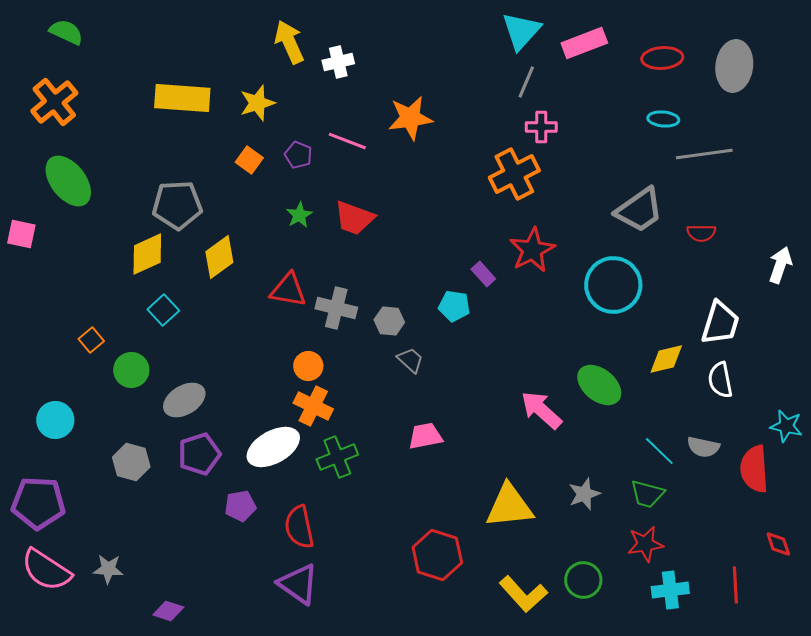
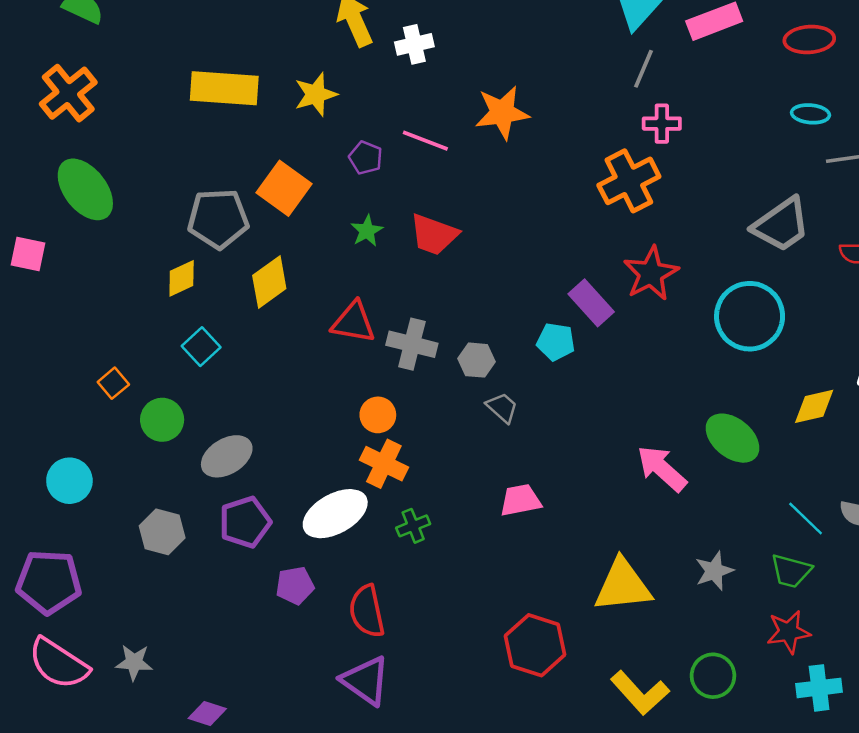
orange square: (249, 160) -> (284, 188), moved, size x1.6
yellow diamond: (147, 254) -> (182, 278), size x0.7
purple rectangle: (483, 274) -> (591, 303), size x1.5
green cross: (337, 457) -> (413, 526), size x0.7

